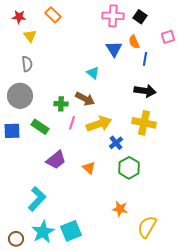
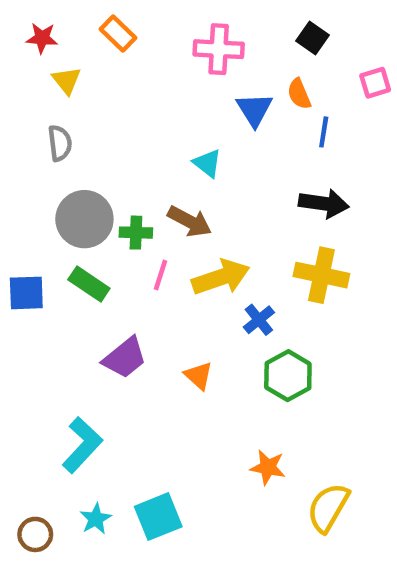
pink cross: (113, 16) -> (219, 49), moved
gray circle: (20, 96) -> (84, 219), moved
cyan star: (43, 232) -> (96, 519), size x0.6

